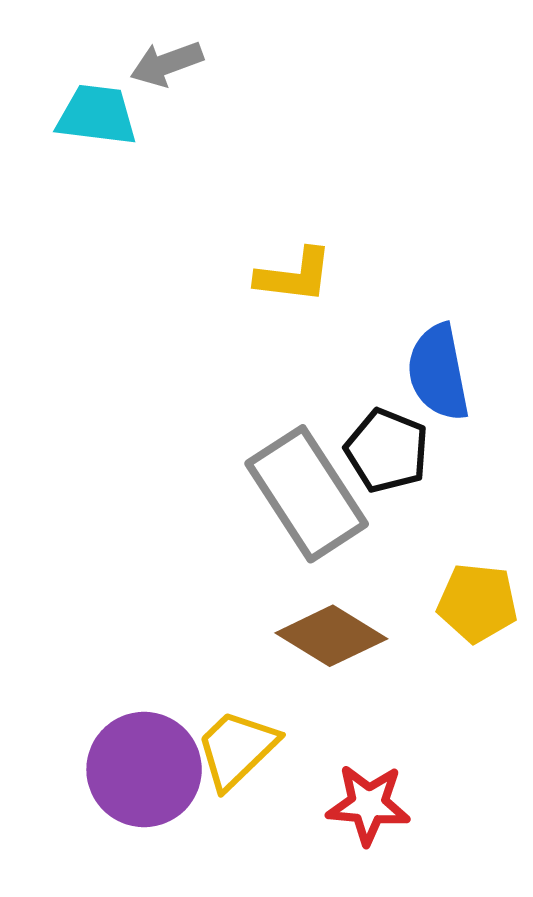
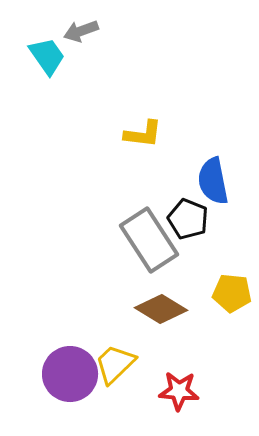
cyan trapezoid: (97, 115) -> (47, 56), turned 48

